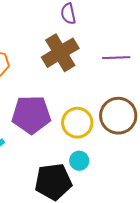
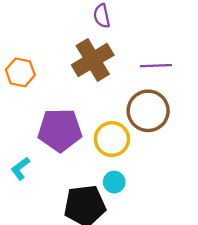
brown circle: (118, 116) -> (148, 111), moved

